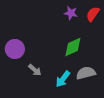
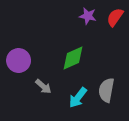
green diamond: (73, 47) -> (73, 58), moved
gray semicircle: (86, 73) -> (106, 90), turned -66

